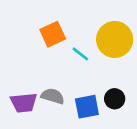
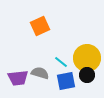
yellow circle: (115, 39) -> (87, 58), moved
cyan line: (80, 54) -> (61, 62), moved

